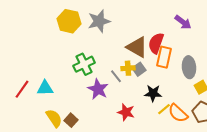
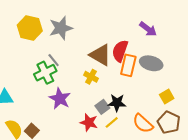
gray ellipse: (189, 67) -> (151, 63), moved, turned -70
yellow cross: (128, 68) -> (91, 77), turned 32
gray square: (139, 69) -> (102, 107), moved
gray line: (116, 76) -> (54, 60), moved
yellow line: (164, 109) -> (112, 122), moved

